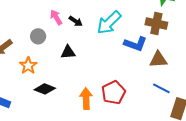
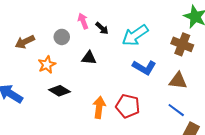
blue L-shape: (135, 44) -> (144, 67), moved
red pentagon: (114, 93) -> (128, 106), turned 30

